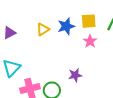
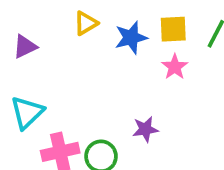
yellow triangle: (43, 29) -> (86, 23), moved

